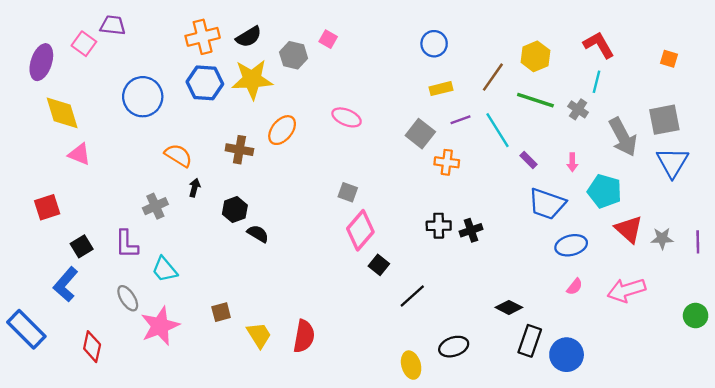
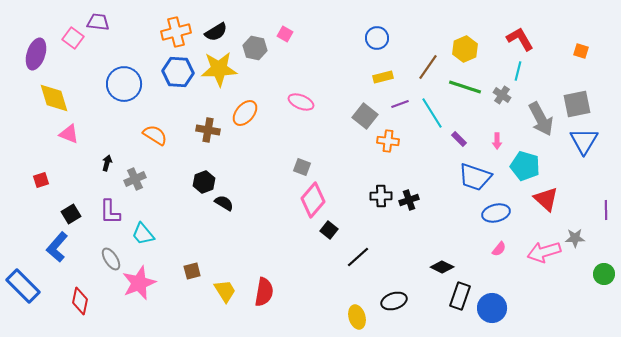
black arrow: (195, 188) -> (107, 163), moved
red square: (47, 207) -> (41, 180), size x0.7
gray star: (662, 238) -> (575, 238), moved

